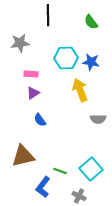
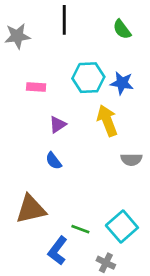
gray star: (20, 43) -> (17, 36), moved
pink rectangle: (31, 74) -> (36, 87), moved
purple triangle: (33, 93) -> (58, 125), moved

